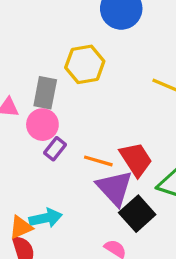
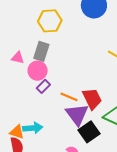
yellow hexagon: (85, 64) -> (50, 21), moved
orange triangle: (21, 227) -> (17, 132), turned 35

